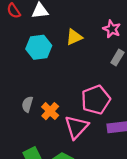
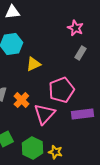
yellow triangle: (74, 37) -> (33, 64), moved

